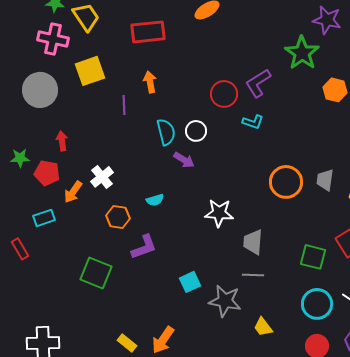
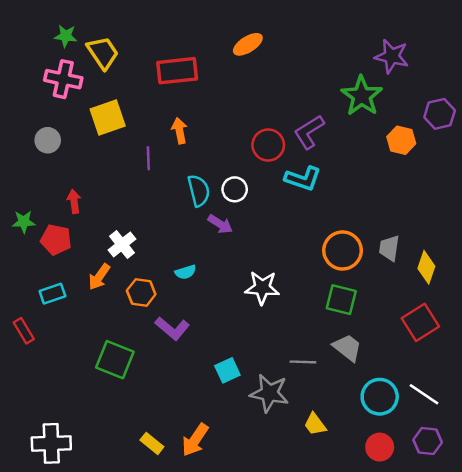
gray circle: (40, 90) -> (48, 140), size x0.6
cyan L-shape: (253, 122) -> (303, 179), size x1.4
orange arrow: (73, 192) -> (99, 277), moved
gray trapezoid: (253, 242) -> (347, 348), moved, turned 124
purple L-shape: (144, 247) -> (172, 328), turned 60
green square: (313, 257) -> (341, 300), moved

